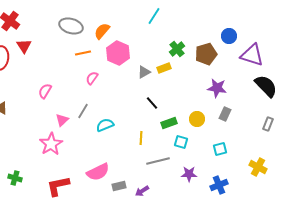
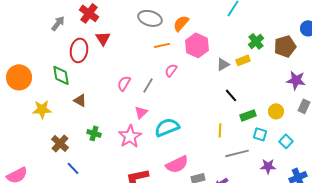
gray line: (83, 111) -> (148, 85), moved
cyan semicircle: (105, 125) -> (167, 127), moved, size x1.4
cyan square: (220, 149) -> (286, 141), moved, turned -32
green cross: (15, 178) -> (94, 133), moved

